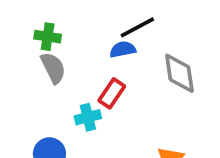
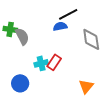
green cross: (48, 37) -> (10, 29), moved
red rectangle: (112, 93) -> (54, 62), moved

